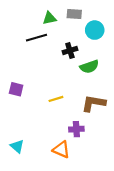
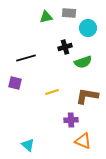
black line: (37, 38) -> (26, 58), moved
cyan triangle: (17, 146) -> (28, 145), moved
orange triangle: (61, 150) -> (83, 141), moved

